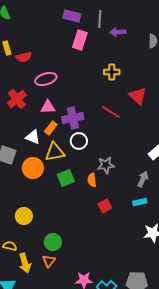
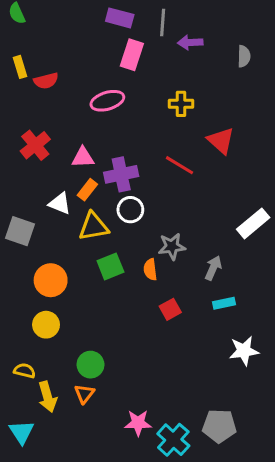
pink ellipse: (46, 79) -> (107, 101), moved
orange circle: (33, 168) -> (51, 280), moved
gray arrow: (143, 179) -> (213, 268), moved

